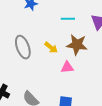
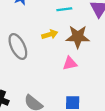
yellow arrow: (51, 48) -> (50, 34), moved, turned -48

